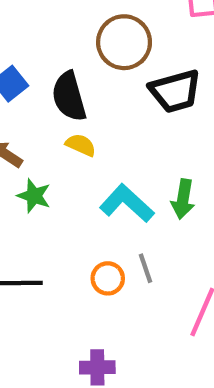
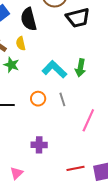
yellow semicircle: (81, 145) -> (21, 43), moved, turned -128
orange circle: (108, 278) -> (38, 99), moved

